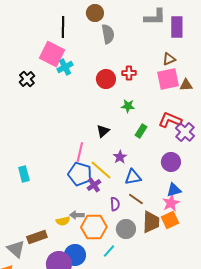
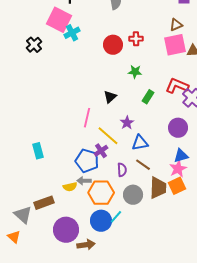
cyan rectangle: (24, 174) -> (38, 151), moved
blue pentagon: (80, 174) -> (87, 161), moved
blue circle: (75, 255) -> (101, 221), moved

